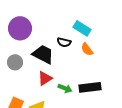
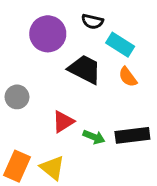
purple circle: (20, 28) -> (48, 34), moved
black semicircle: (64, 42) -> (92, 22), moved
black trapezoid: (43, 54) -> (85, 69), moved

